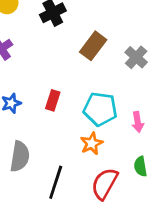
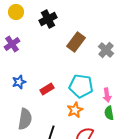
red rectangle: (53, 100) -> (47, 89), moved, turned 40
green semicircle: (140, 166) -> (109, 113), moved

